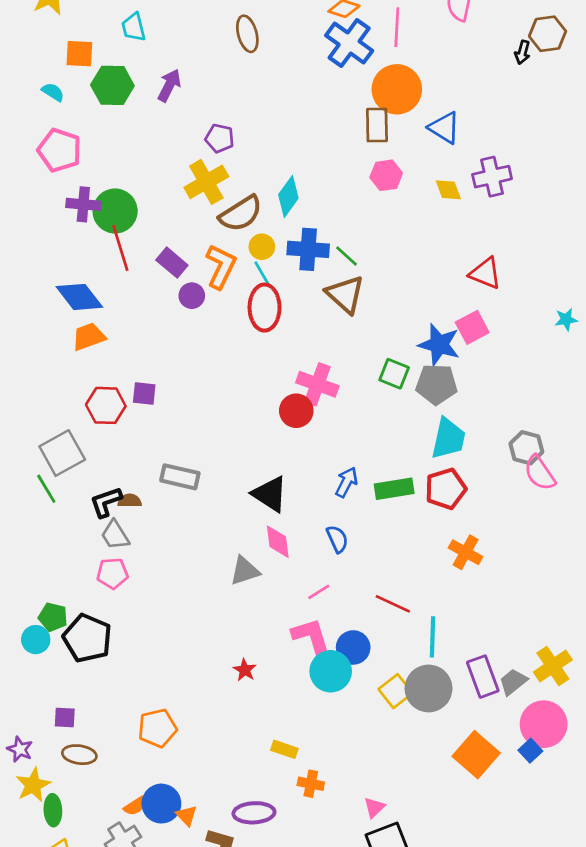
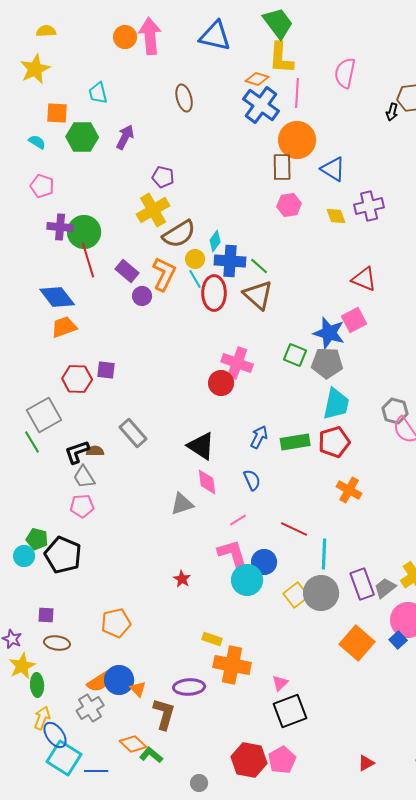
pink pentagon: (60, 150) -> (42, 186), size x0.7
cyan diamond: (288, 196) -> (215, 241), moved, size x0.7
red ellipse: (265, 308) -> (214, 293), moved
gray rectangle: (180, 477) -> (133, 433), turned 36
orange cross: (311, 784) -> (232, 665), size x1.8
orange semicircle: (135, 806) -> (99, 682), size x1.4

